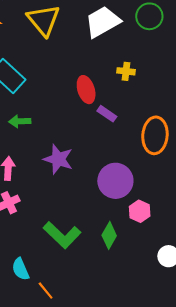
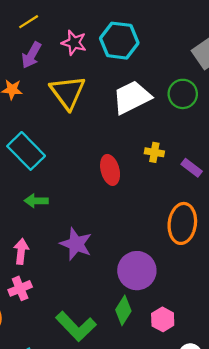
purple rectangle: (107, 114) -> (192, 168), moved
pink hexagon: (140, 211) -> (163, 319), moved
green diamond: (109, 235) -> (123, 310), moved

